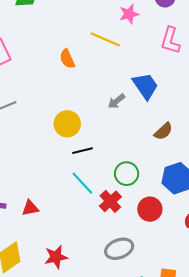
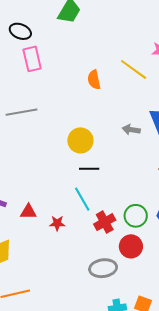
gray arrow: (116, 101) -> (131, 130), turned 36
green circle: (127, 174) -> (136, 216), moved
red circle: (150, 209) -> (131, 246), moved
red star: (56, 257) -> (57, 223), moved, size x0.7

